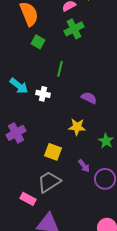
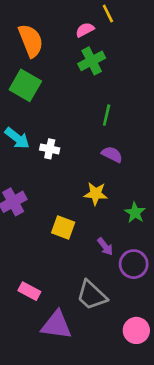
green square: (38, 42) -> (25, 85), moved, size x1.6
green line: (60, 69) -> (107, 115), moved
gray trapezoid: (49, 182) -> (92, 295), moved, turned -105

